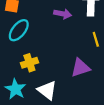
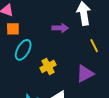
yellow cross: (29, 63) -> (48, 66), moved

